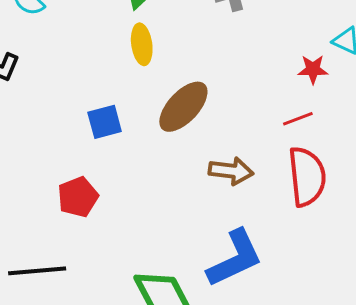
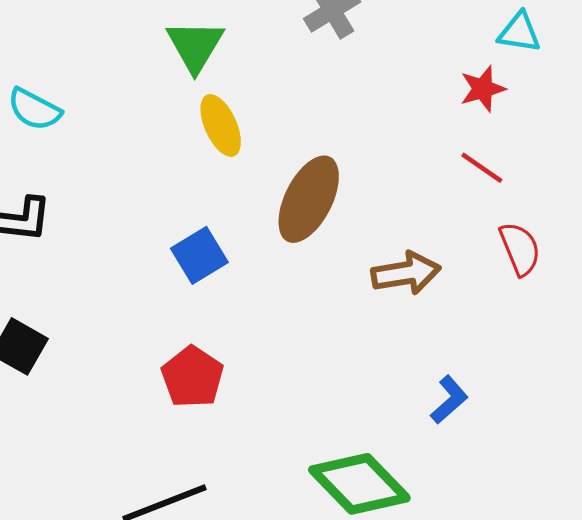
red line: (298, 119) -> (482, 168), turned 72
red semicircle: (307, 177) -> (520, 249), size x0.6
blue L-shape: (235, 258) -> (449, 400), size x0.5

